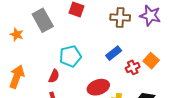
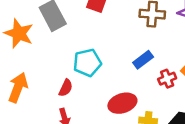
orange star: (17, 35) -> (19, 33), size x1.6

